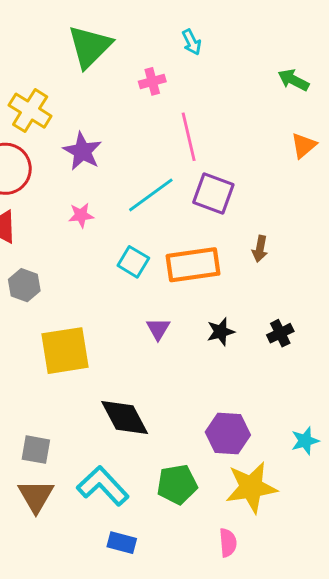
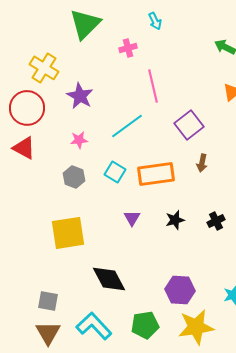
purple square: (213, 193) -> (189, 125), moved, turned 32
gray hexagon: (24, 285) -> (74, 177), moved

